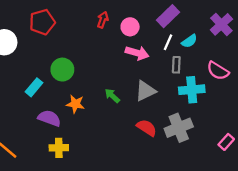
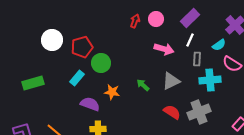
red pentagon: (42, 22) -> (82, 47), moved
pink circle: (130, 27) -> (156, 19), moved
cyan semicircle: (189, 41) -> (219, 45), moved

